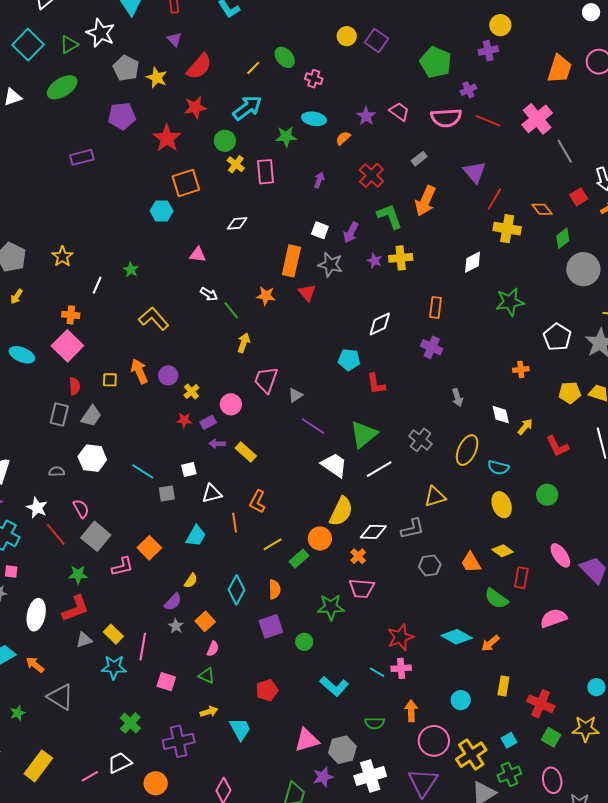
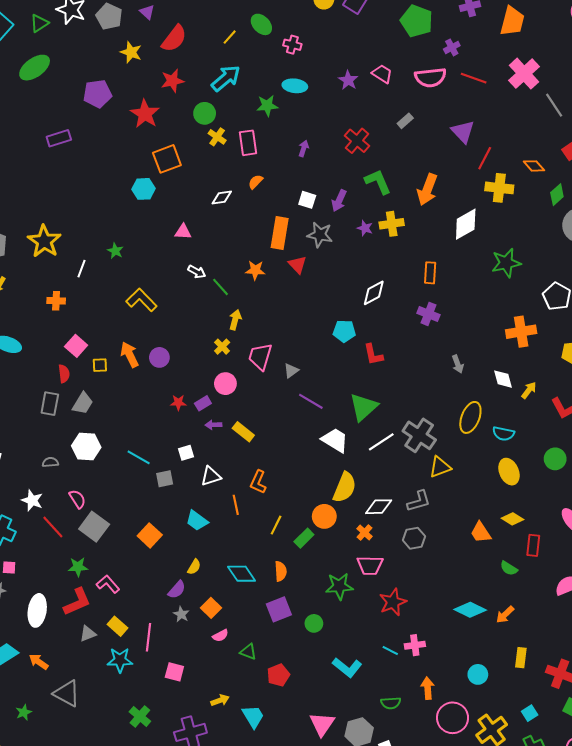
gray pentagon: (126, 68) -> (109, 16), moved
orange trapezoid: (559, 69) -> (512, 21), moved
orange semicircle: (343, 138) -> (256, 182), moved
orange arrow: (425, 201) -> (427, 190), moved
yellow star: (62, 257) -> (44, 241), size x1.5
white diamond: (473, 262) -> (466, 224), size x1.4
pink square: (67, 346) -> (76, 346), moved, size x0.7
orange cross: (521, 369) -> (521, 332), size x1.8
yellow cross: (191, 392) -> (222, 347), moved
gray cross: (420, 440) -> (419, 435), moved, size x1.4
cyan trapezoid: (196, 536) -> (197, 521), turned 100
yellow line: (273, 544) -> (276, 525), turned -30
gray hexagon: (430, 565) -> (414, 538), moved
pink L-shape: (122, 567) -> (108, 584), moved, turned -115
cyan diamond: (236, 590) -> (242, 574), turned -60
green semicircle: (496, 599) -> (509, 568), size x0.7
red star: (401, 637) -> (393, 602), moved
pink semicircle: (213, 649) -> (220, 636), turned 42
green triangle: (207, 675) -> (248, 652), moved
pink triangle: (307, 740) -> (322, 724), turned -36

